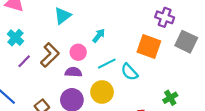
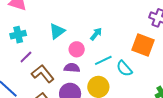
cyan triangle: (63, 16) -> (57, 31), moved
cyan cross: (15, 38) -> (18, 35), turned 35
brown L-shape: (50, 55) -> (43, 74), moved, turned -85

